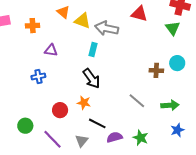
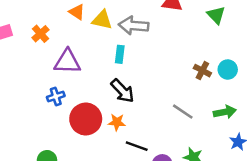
orange cross: (33, 26) -> (40, 34), turned -32
purple triangle: (51, 50) -> (67, 62), size x1.6
cyan circle: (177, 63) -> (228, 69), moved
brown cross: (156, 70) -> (202, 71), turned 32
red circle: (60, 110) -> (86, 119), moved, size x1.6

